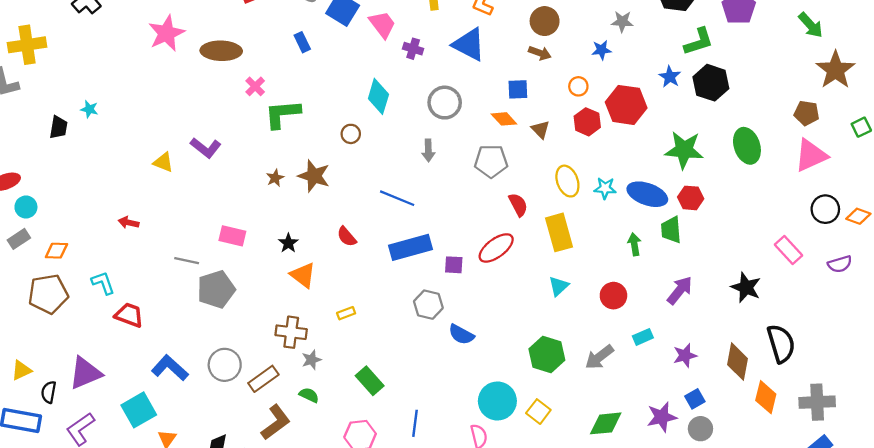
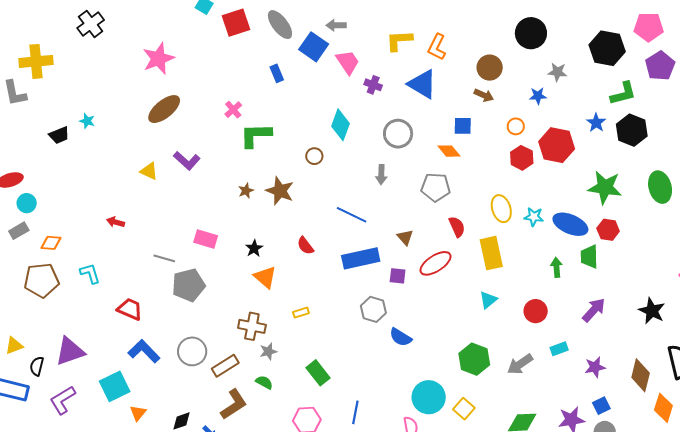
brown ellipse: (221, 51) -> (164, 109), moved, turned -44
black trapezoid: (58, 127) -> (59, 135), turned 55
brown triangle: (540, 129) -> (405, 237), moved
red trapezoid: (129, 315) -> (130, 309), moved

